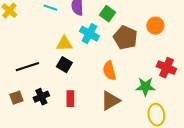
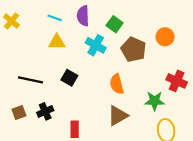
yellow triangle: (64, 44) -> (57, 42), moved
black line: (27, 67) -> (30, 80), turned 30
red rectangle: (70, 99) -> (75, 129), moved

